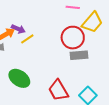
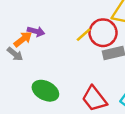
yellow line: (27, 39) -> (84, 35), moved

